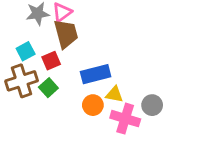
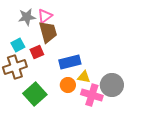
green square: (48, 88) -> (35, 94), moved, size x1.6
gray circle: (152, 105) -> (112, 85), size x1.5

